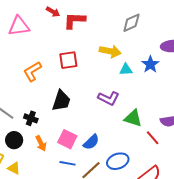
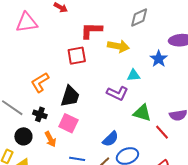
red L-shape: (74, 20) -> (91, 30), moved
cyan triangle: (126, 70) -> (134, 75), moved
orange L-shape: (32, 71) -> (40, 82), moved
pink square: (67, 139) -> (68, 123), moved
blue semicircle: (91, 142) -> (111, 139), moved

